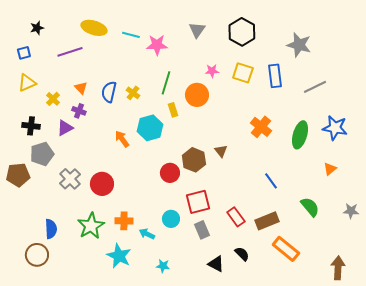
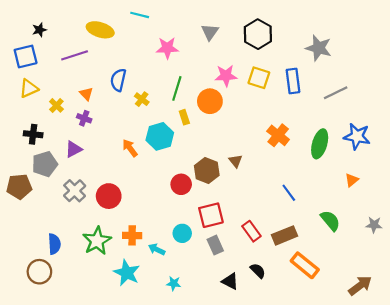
cyan line: (131, 35) -> (140, 15), moved
blue square: (24, 53) -> (26, 56), size x1.6
pink star: (212, 71) -> (226, 76), size x1.5
blue semicircle: (109, 92) -> (118, 80), moved
purple triangle: (65, 128) -> (74, 149), moved
brown arrow: (338, 268) -> (360, 286), turned 50

